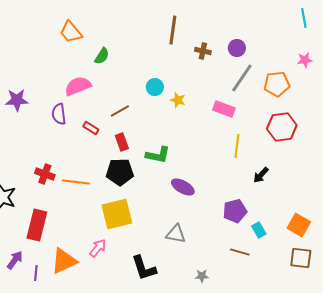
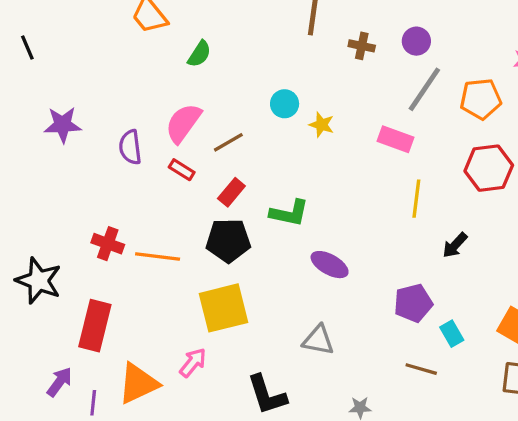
pink semicircle: (78, 86) -> (183, 123), moved, turned -32
red rectangle: (122, 142) -> (231, 192), turned 60

